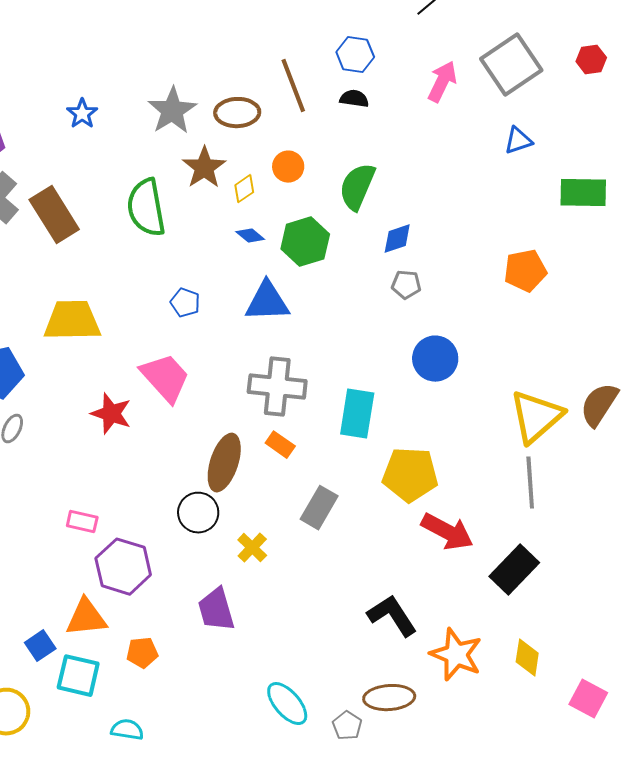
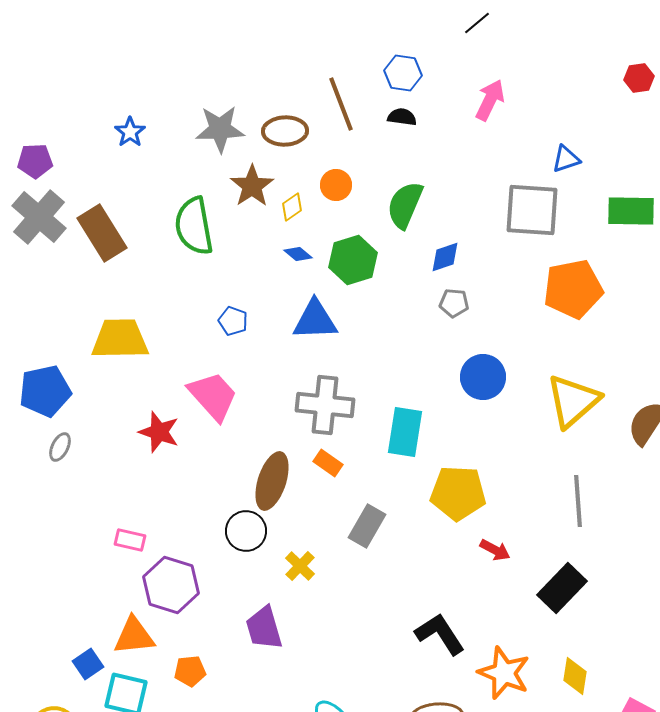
gray square: (511, 65) -> (532, 210), moved, turned 38
gray star: (172, 111) -> (220, 129), turned 30
orange pentagon: (525, 271) -> (573, 289), size x1.4
yellow triangle: (536, 417) -> (573, 401), moved
red arrow: (447, 532) -> (495, 550), size x0.6

